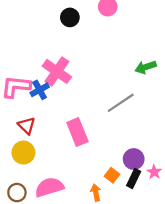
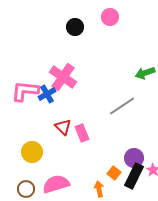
red triangle: (27, 126) -> (63, 127), moved
pink rectangle: (77, 132) -> (82, 133), size x0.7
black rectangle: (134, 179) -> (134, 176), size x1.4

